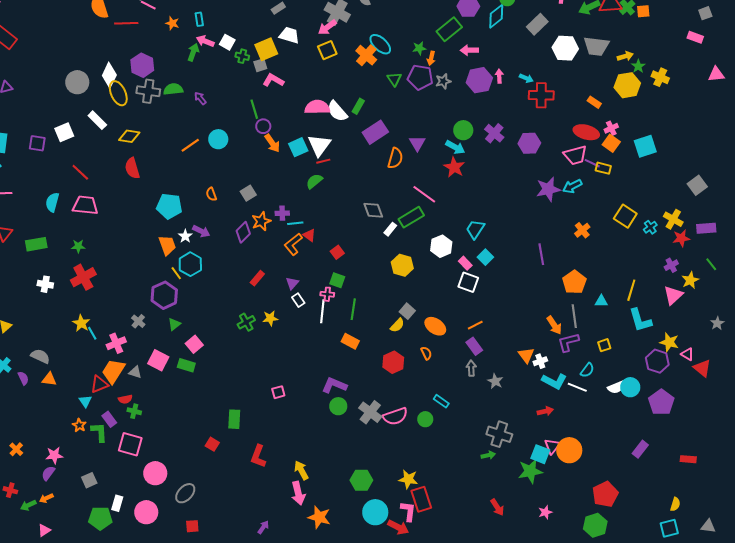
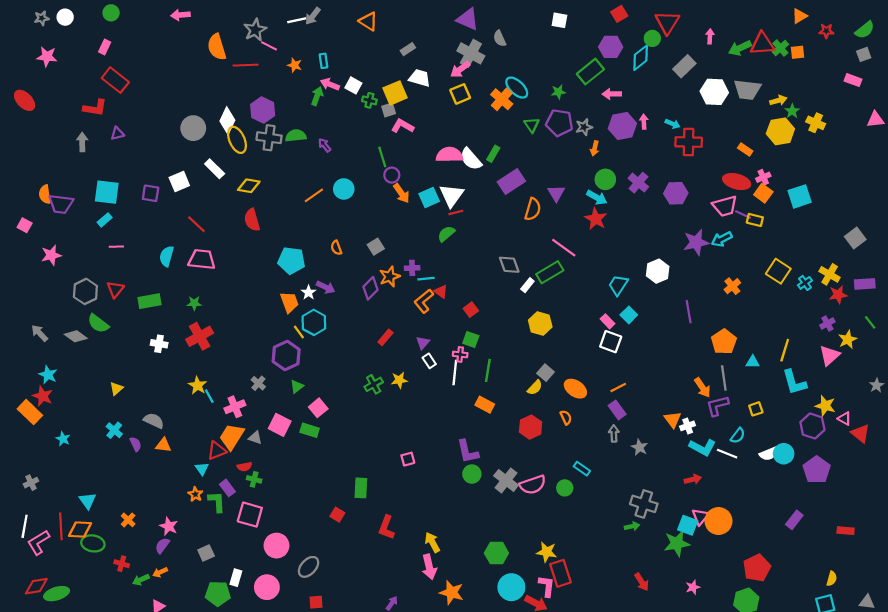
orange arrow: (431, 58) -> (595, 148), moved
white hexagon: (441, 246) -> (658, 271), moved
purple L-shape: (334, 385) -> (468, 452), turned -125
pink star: (54, 455) -> (169, 526), turned 30

